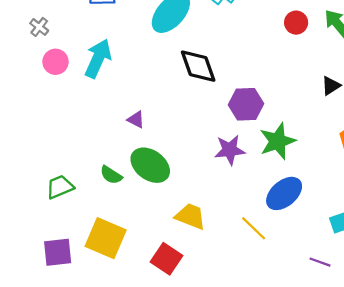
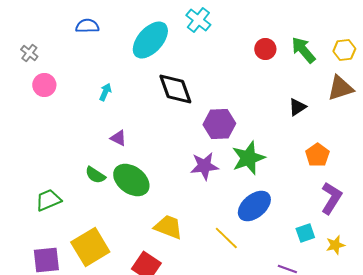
cyan arrow: (98, 58) -> (105, 92), moved, size x0.5
green semicircle: (111, 175) -> (95, 175), moved
yellow square: (106, 238) -> (90, 247), turned 36

